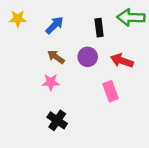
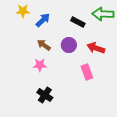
yellow star: (18, 19) -> (23, 11), moved
black rectangle: (99, 28) -> (78, 22), turned -56

